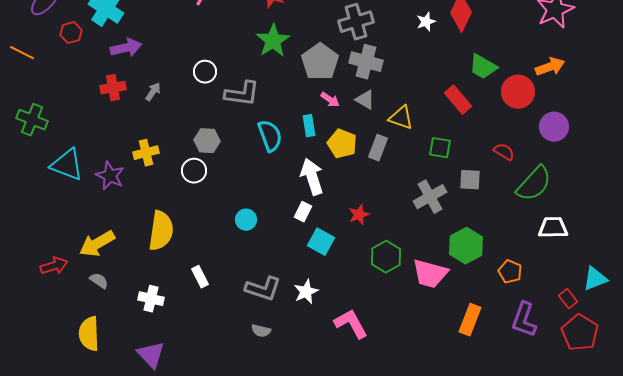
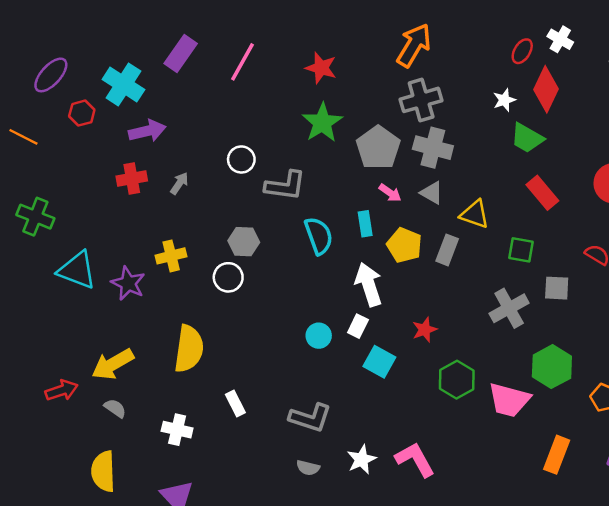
green trapezoid: (483, 67) -> (527, 138), moved
cyan circle: (246, 220) -> (319, 336), moved
white star: (306, 292) -> (362, 459), moved

